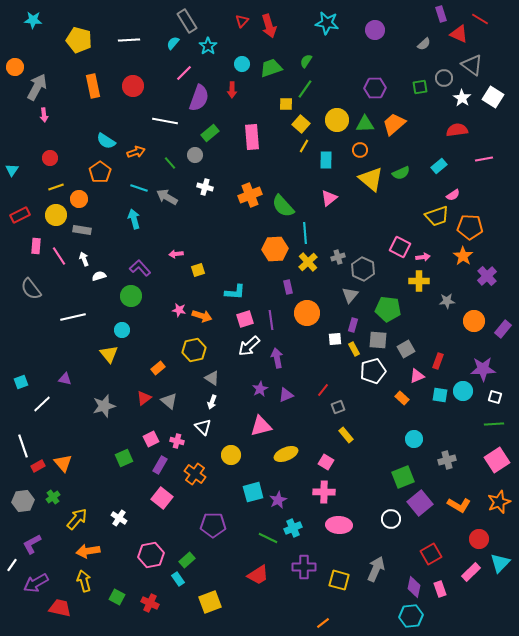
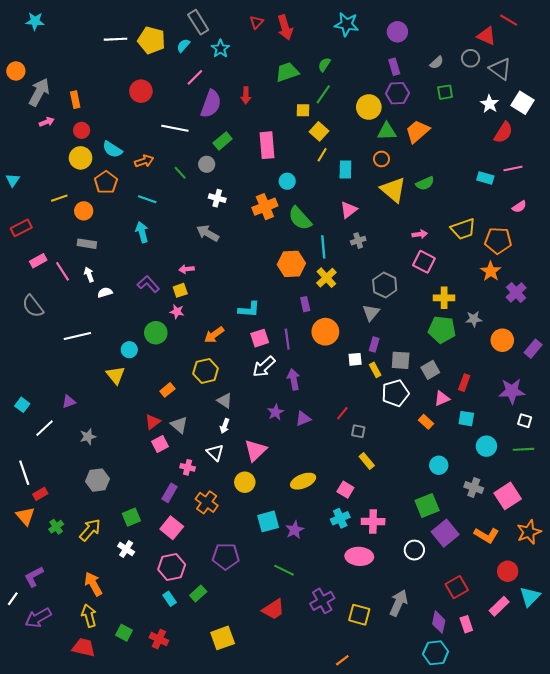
purple rectangle: (441, 14) -> (394, 67), moved
yellow pentagon: (79, 40) -> (152, 40), moved
white line: (129, 40) -> (116, 39), moved
gray semicircle: (424, 44) -> (437, 63), moved
cyan circle: (242, 64) -> (287, 181), moved
gray circle: (444, 78) -> (471, 58), moved
orange rectangle: (93, 86) -> (75, 100), moved, size x0.7
pink arrow: (44, 115) -> (47, 122), turned -104
yellow circle: (337, 120) -> (369, 107), moved
red semicircle: (457, 130) -> (503, 132), moved, turned 130
red circle: (50, 158) -> (82, 130), moved
cyan rectangle: (439, 166) -> (485, 178), moved, turned 56
pink semicircle: (453, 195) -> (519, 207), moved
gray arrow: (167, 197) -> (208, 233), moved
yellow circle: (56, 215) -> (81, 158), moved
pink rectangle: (36, 246) -> (38, 261), turned 56
gray cross: (338, 257) -> (358, 241), moved
pink arrow: (423, 257) -> (420, 234), moved
yellow square: (198, 270) -> (180, 290), moved
green circle: (131, 296) -> (156, 333), moved
green pentagon: (388, 309) -> (442, 330), moved
pink star: (179, 310) -> (177, 312), moved
orange arrow: (202, 316) -> (214, 335), turned 126
purple triangle: (65, 379) -> (69, 402), turned -32
cyan square: (21, 382) -> (22, 405), turned -32
cyan circle: (463, 391) -> (486, 446), moved
gray star: (104, 406) -> (88, 437), moved, size x0.7
gray square: (338, 407) -> (358, 431), turned 32
pink triangle: (261, 426) -> (255, 450), moved, turned -30
pink square: (151, 439) -> (160, 444), moved
green square: (124, 458) -> (131, 517), moved
gray cross: (447, 460) -> (474, 487), turned 36
pink square: (497, 460) -> (508, 496), moved
orange triangle: (63, 463) -> (25, 516), moved
pink cross: (324, 492) -> (373, 521), moved
gray hexagon: (23, 501) -> (97, 480), moved
yellow arrow: (77, 519) -> (90, 530), moved
cyan cross: (293, 528) -> (340, 518), moved
orange arrow: (88, 551) -> (93, 584), turned 70
pink hexagon: (151, 555) -> (172, 567), moved
purple cross: (304, 567) -> (322, 601), turned -30
cyan rectangle: (178, 579) -> (170, 599), moved
red trapezoid: (60, 608) -> (84, 648), moved

